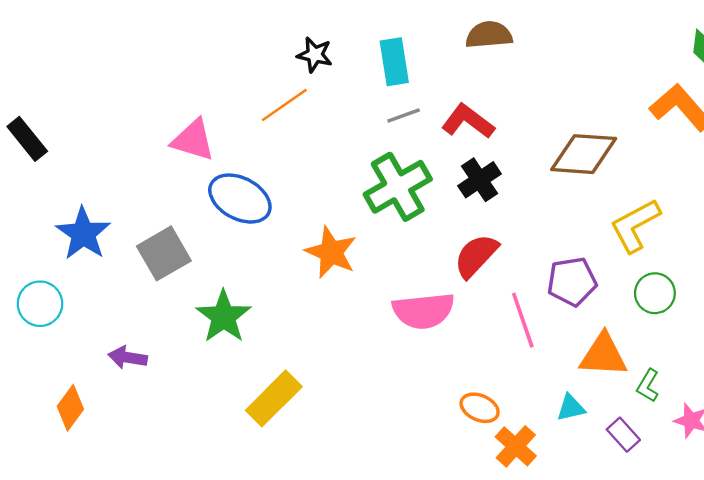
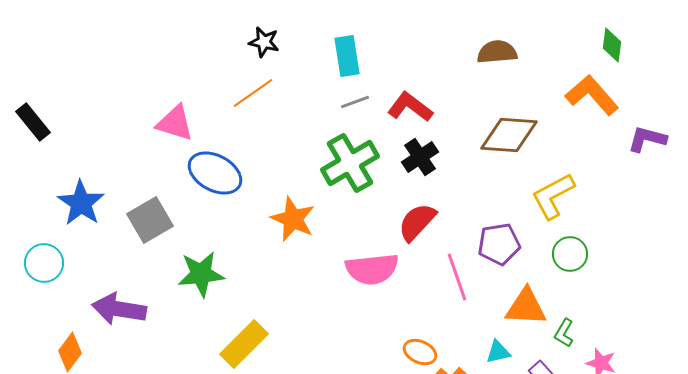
brown semicircle: (489, 35) -> (497, 52), moved
black star: (315, 55) -> (264, 42), moved
green star: (224, 317) -> (201, 274), turned 30
purple arrow: (128, 358) -> (119, 309), size x1.6

